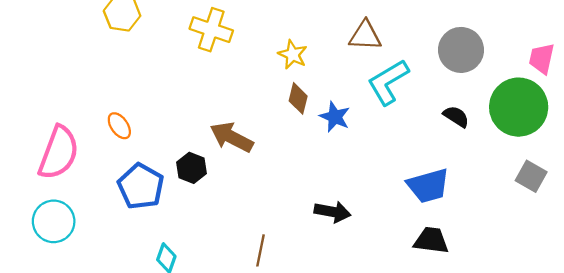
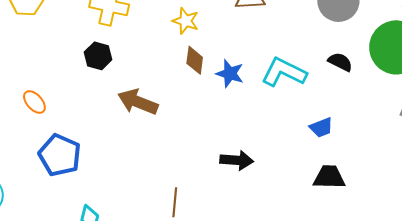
cyan L-shape: (388, 82) -> (284, 72), moved, turned 63
black hexagon: (191, 168) -> (98, 56), moved
blue trapezoid: (428, 186) -> (321, 128), size x0.6

